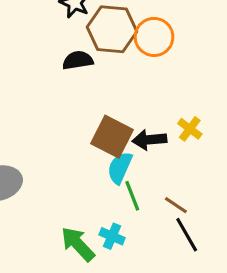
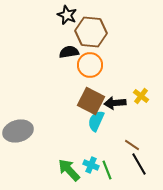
orange circle: (154, 37) -> (90, 65), moved
green line: (132, 196) -> (107, 170), moved

